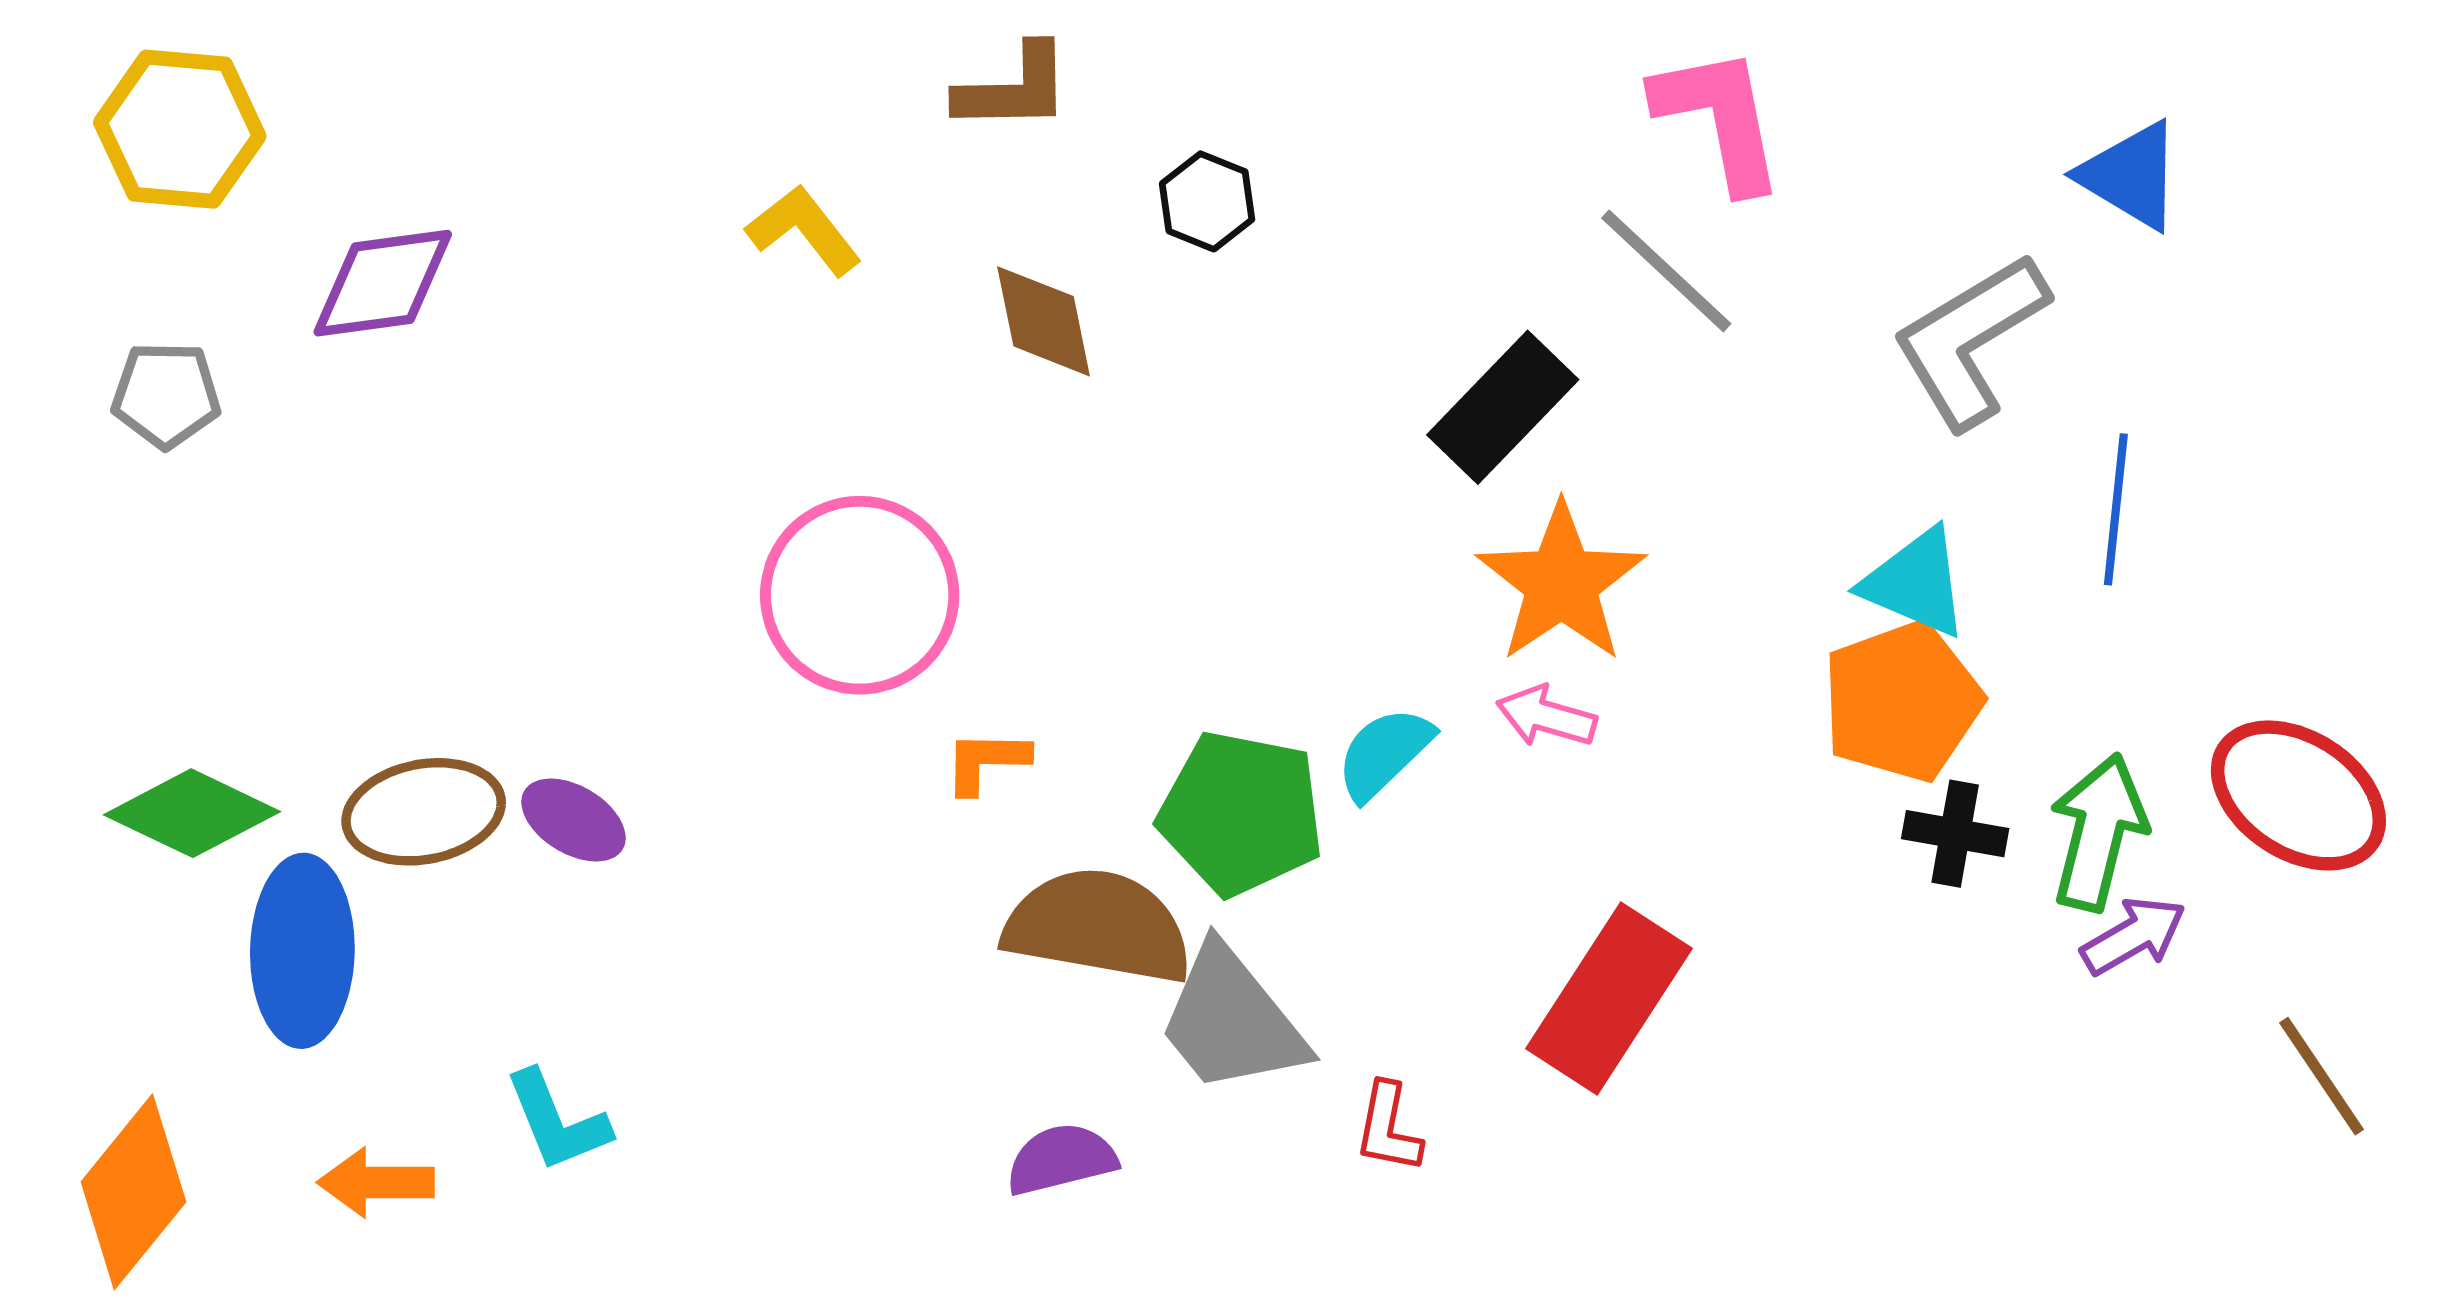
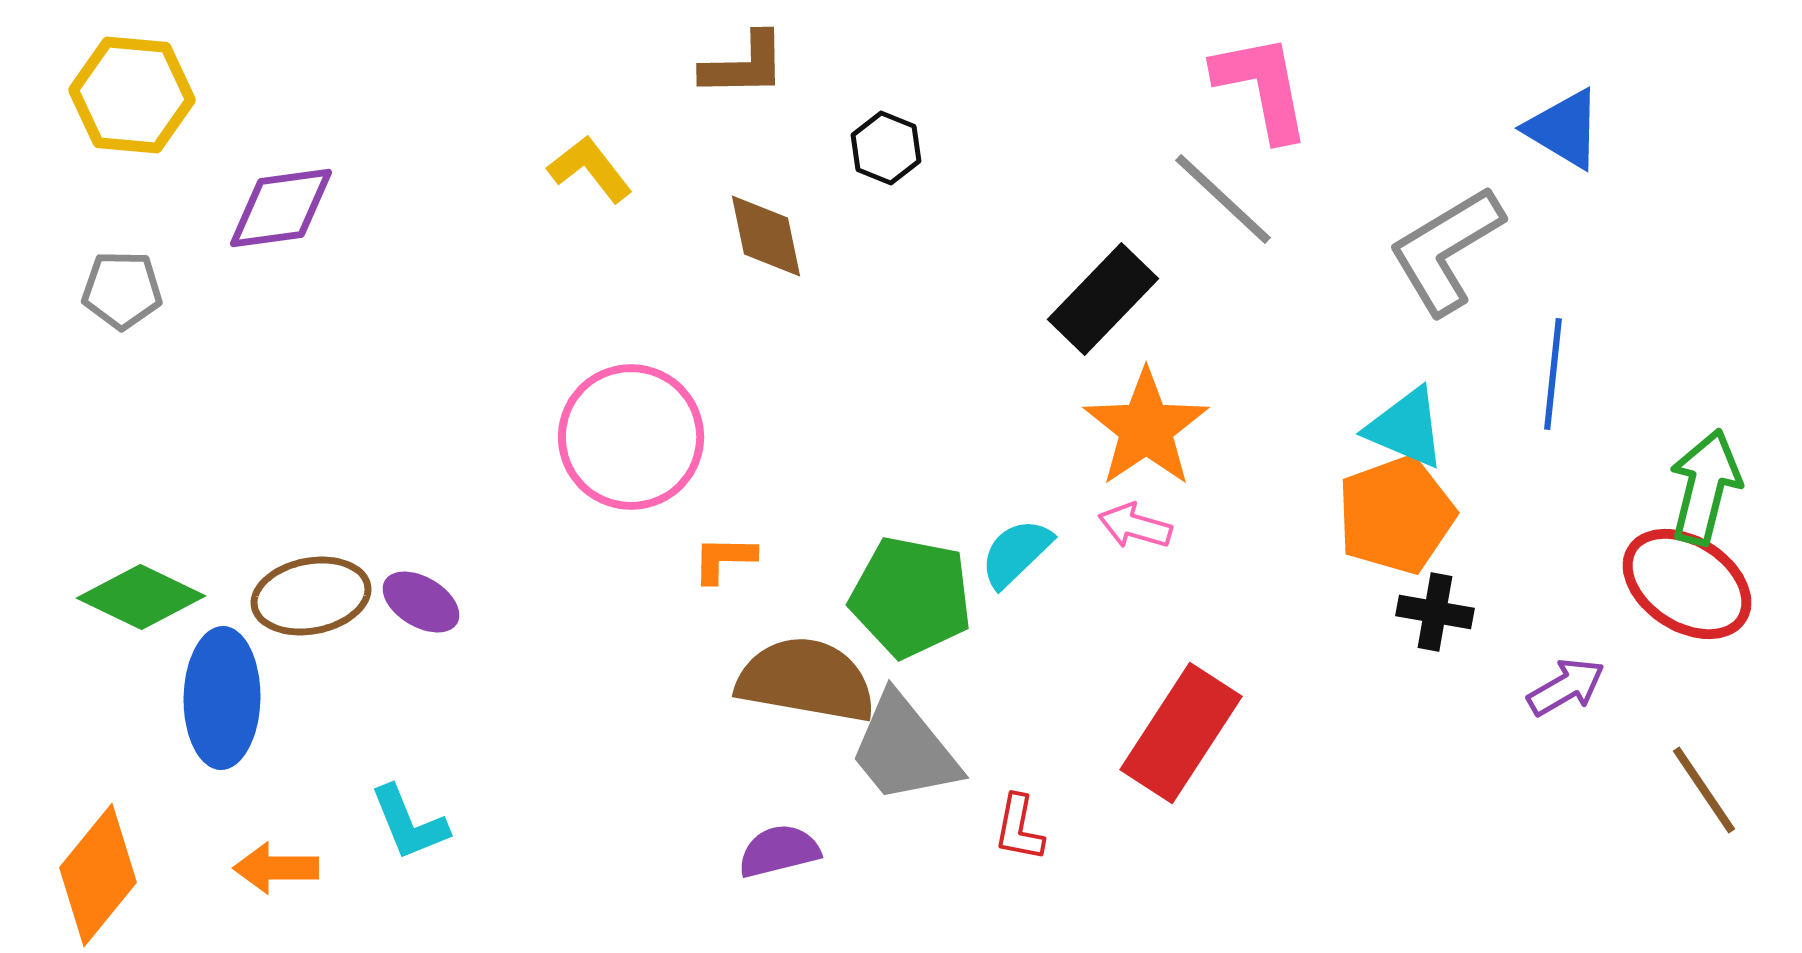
green arrow: (2098, 832) -> (1705, 487), moved

